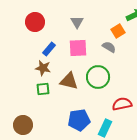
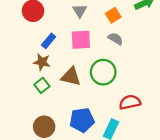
orange square: (118, 31) -> (113, 15), moved
green square: (43, 89) -> (42, 85), turned -32
brown circle: (23, 125) -> (44, 127), moved

